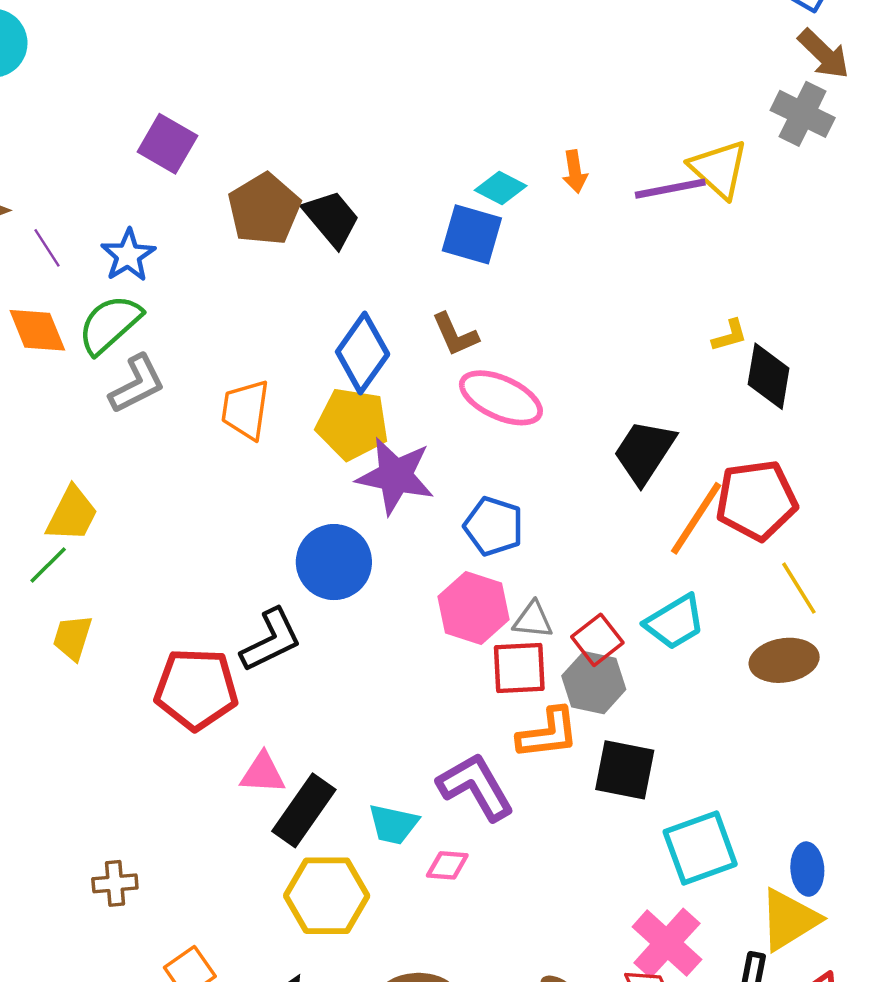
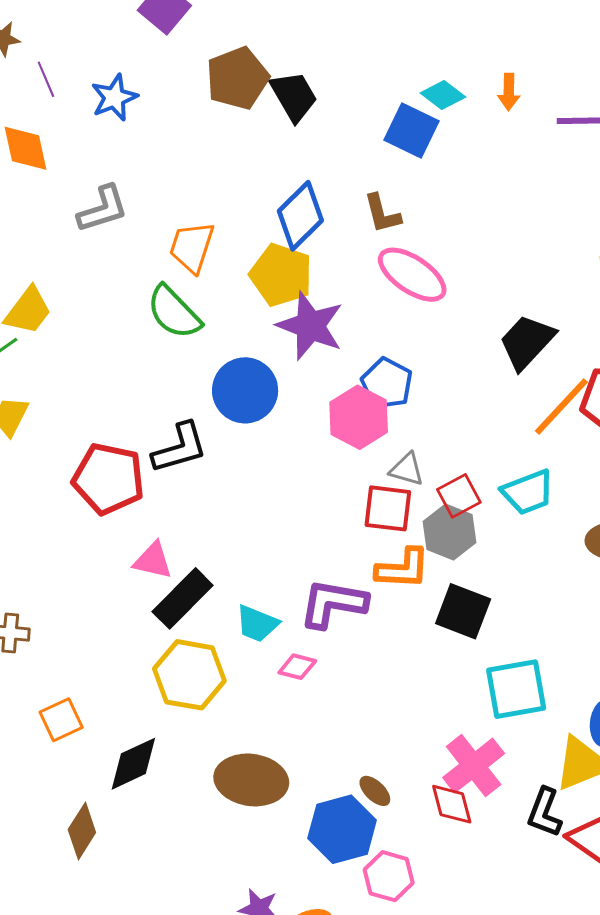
green semicircle: (110, 324) -> (174, 312), moved, turned -102
pink hexagon: (474, 608) -> (359, 417), moved
purple L-shape: (476, 787) -> (333, 604), turned -60

